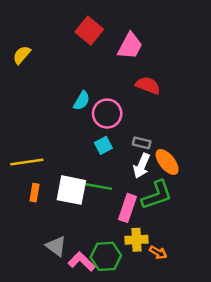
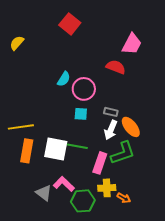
pink trapezoid: (130, 46) -> (132, 44), moved
cyan square: (103, 145) -> (81, 114), turned 32
orange rectangle: (34, 193) -> (27, 151), size x1.6
pink L-shape: (82, 261) -> (64, 184), moved

